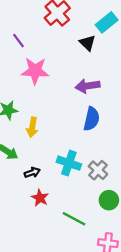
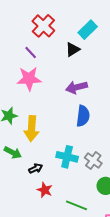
purple line: (19, 41) -> (31, 53), moved
black triangle: (87, 43) -> (73, 49), turned 49
yellow arrow: (32, 127) -> (32, 129), size x1.4

